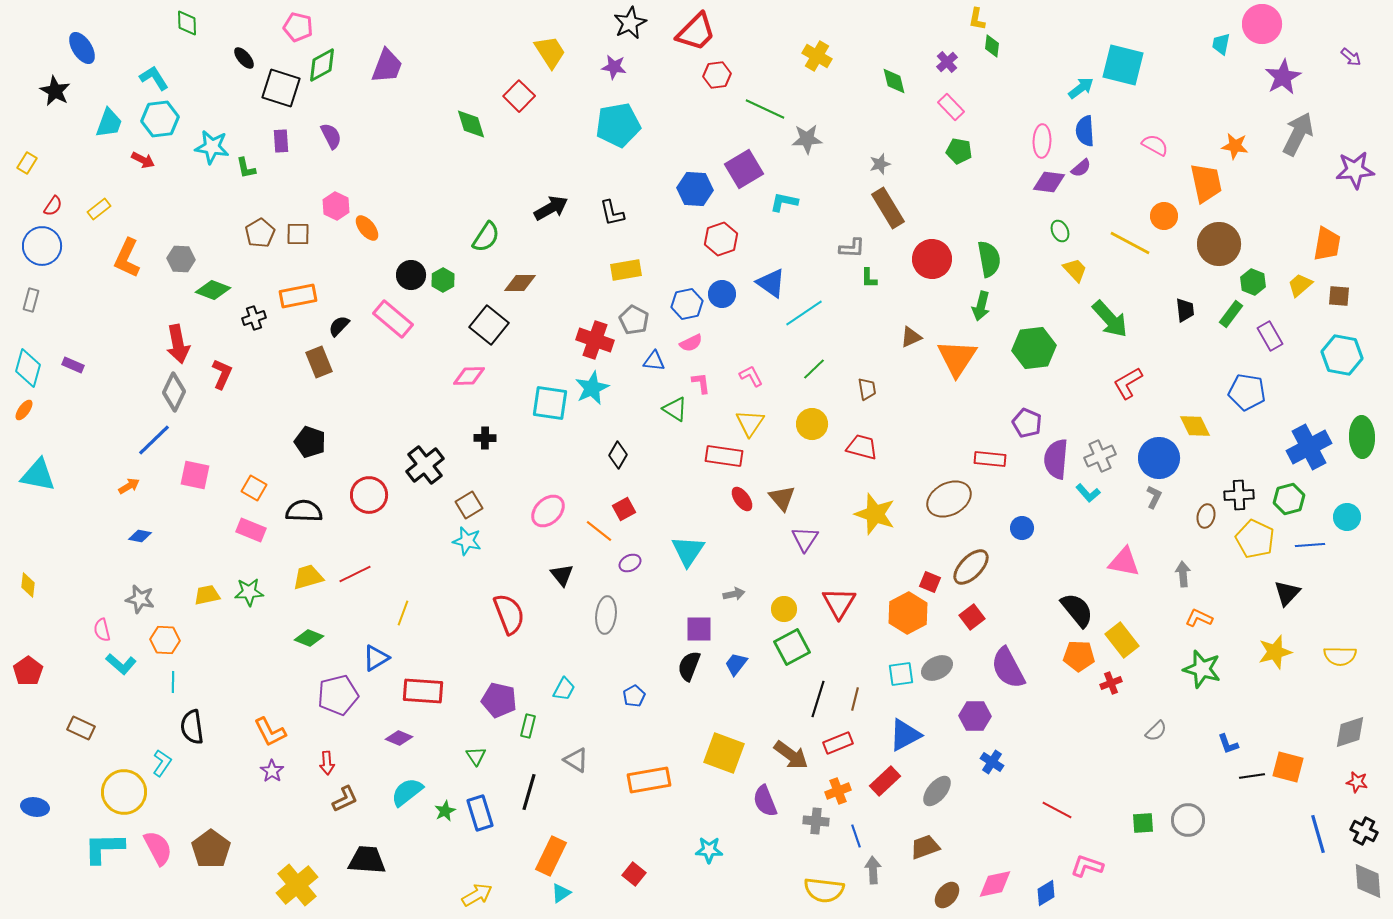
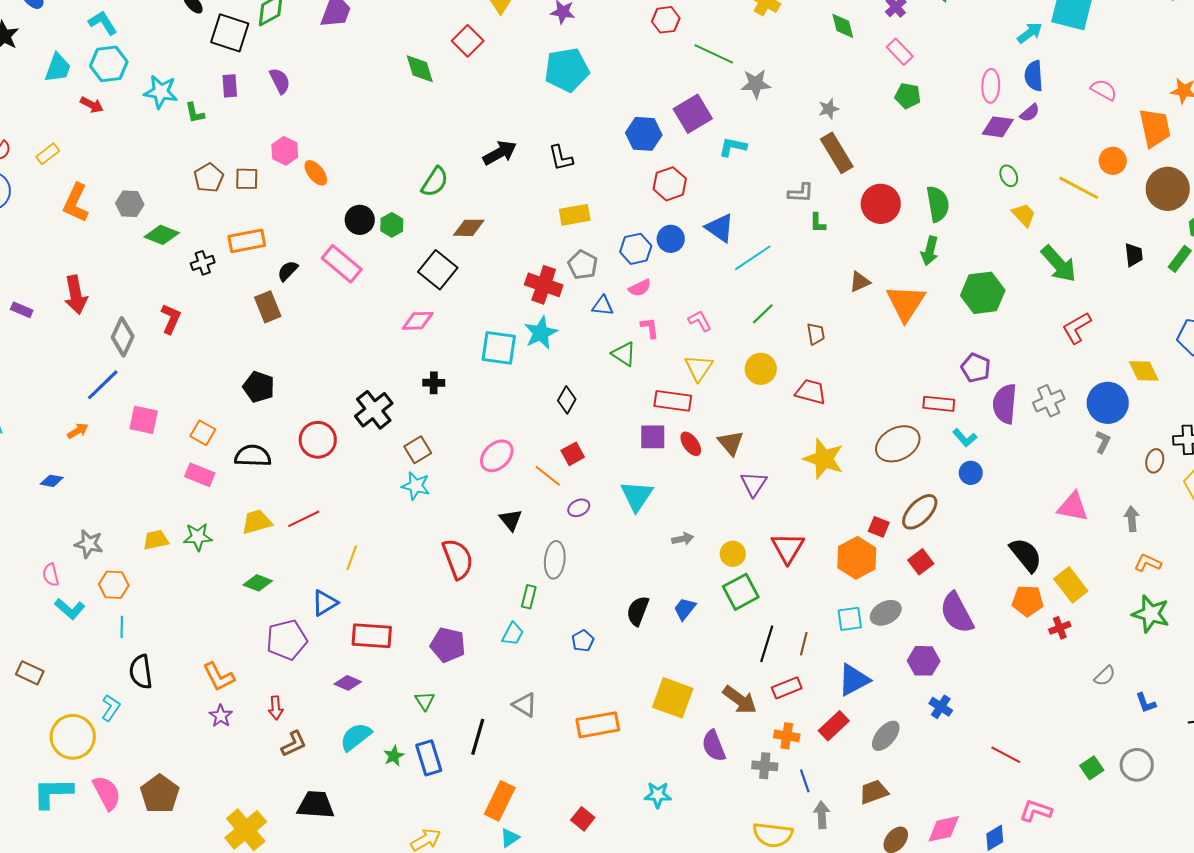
red arrow: (178, 344) -> (76, 295), moved
cyan L-shape: (1088, 493) -> (965, 438), moved
blue diamond: (140, 536) -> (52, 481), moved
purple square: (699, 629) -> (653, 437), moved
green rectangle: (528, 726) -> (529, 597), moved
blue L-shape: (1228, 744) -> (1146, 703), moved
orange cross: (838, 791) -> (787, 736), turned 30
green square: (1143, 823) -> (1092, 768), turned -30

